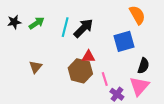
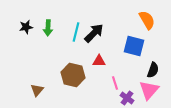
green arrow: (37, 23) -> (48, 28), turned 126
blue square: (124, 41) -> (134, 46), turned 30
brown triangle: (36, 67) -> (37, 90), moved
brown hexagon: (80, 71) -> (73, 75), moved

